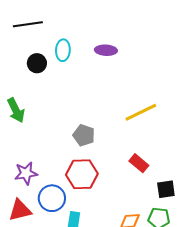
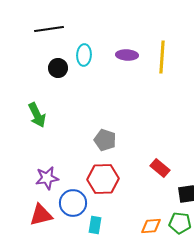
yellow line: (141, 112) -> (162, 57), moved, turned -60

